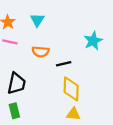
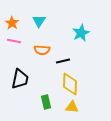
cyan star: (93, 41) -> (81, 33), moved
green rectangle: (14, 111) -> (46, 102), moved

